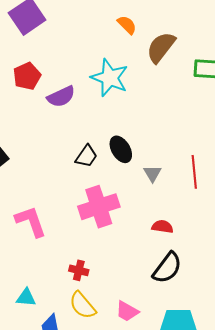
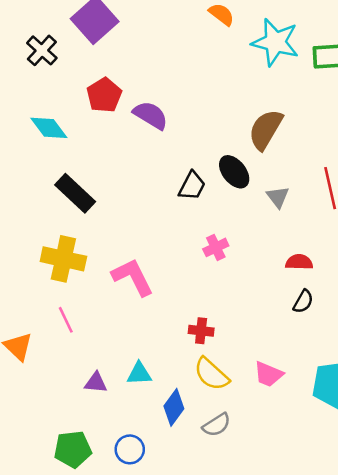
brown semicircle: (161, 47) -> (266, 129), moved
cyan star: (110, 78) -> (275, 42), moved
purple semicircle: (61, 97) -> (151, 115), turned -116
pink cross: (99, 207) -> (216, 247), size x0.5
black semicircle: (167, 268) -> (303, 302), moved, size x0.6

